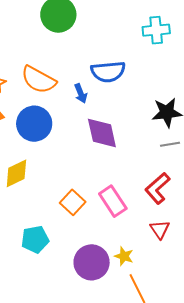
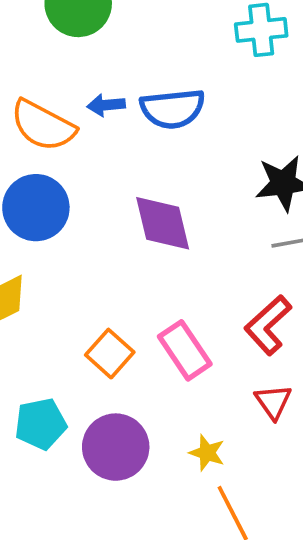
blue arrow: (81, 93) -> (106, 105), moved, turned 108
purple circle: (92, 262) -> (116, 447), moved

